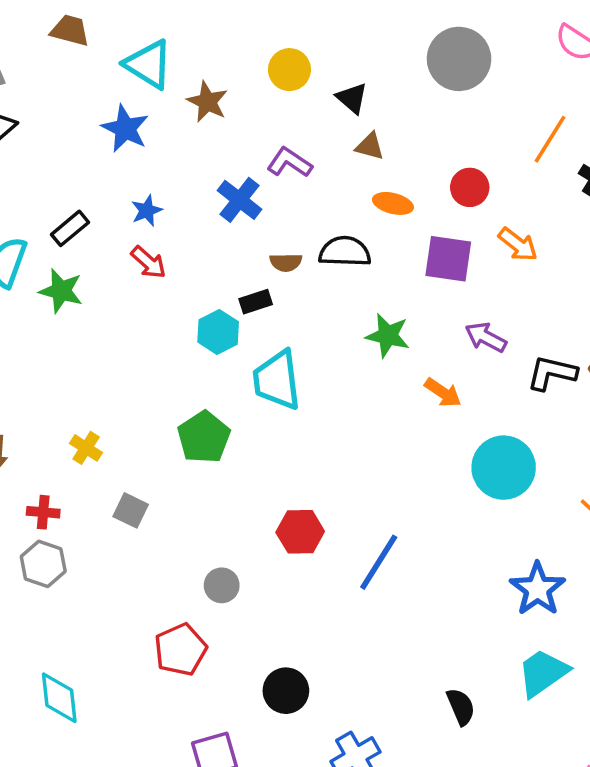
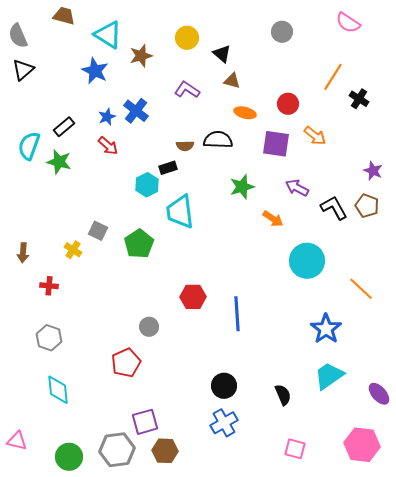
gray circle: (459, 59) -> (282, 32), size x0.6
brown star: (207, 102) -> (141, 56), turned 30
blue cross: (239, 200) -> (136, 111), moved
green star: (388, 336) -> (242, 187), turned -30
black L-shape: (552, 373) -> (334, 208), turned 48
gray square: (131, 510) -> (98, 231), moved
blue line: (379, 562) -> (237, 314), turned -36
gray hexagon: (43, 564) -> (49, 338), moved
black circle: (286, 691) -> (224, 386), moved

